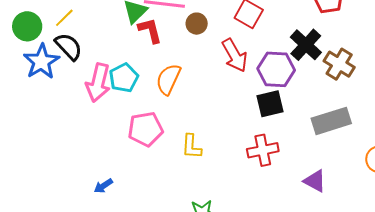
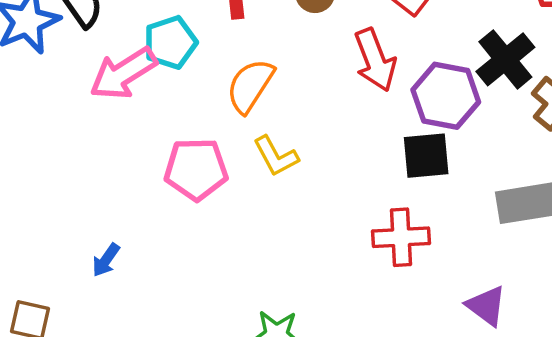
cyan pentagon: (124, 78) -> (170, 42), moved
pink arrow: (98, 83) -> (123, 73), turned 36
yellow L-shape: (192, 147) -> (276, 156), moved, turned -40
blue arrow: (103, 186) -> (106, 260), turned -30

